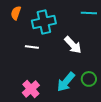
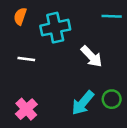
white line: (32, 47) -> (26, 59), moved
pink cross: (31, 89) -> (26, 109), moved

